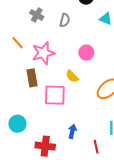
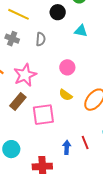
yellow semicircle: (72, 76) -> (66, 95), moved
brown rectangle: (32, 78) -> (18, 101), turned 60
red line: (96, 147) -> (85, 143), moved

